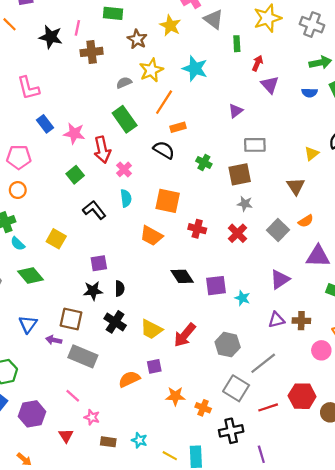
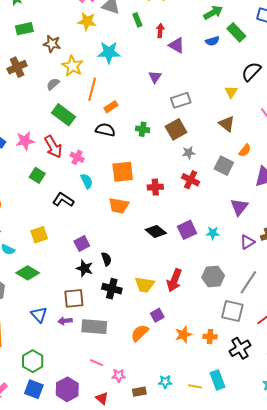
yellow star: (170, 25) -> (87, 21), moved
yellow square: (56, 239) -> (39, 235), turned -30
black star: (93, 291) -> (85, 268), turned -30

